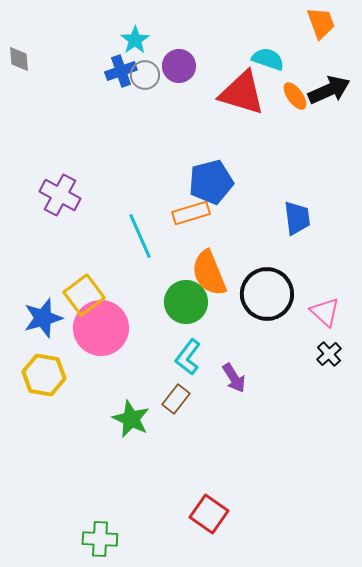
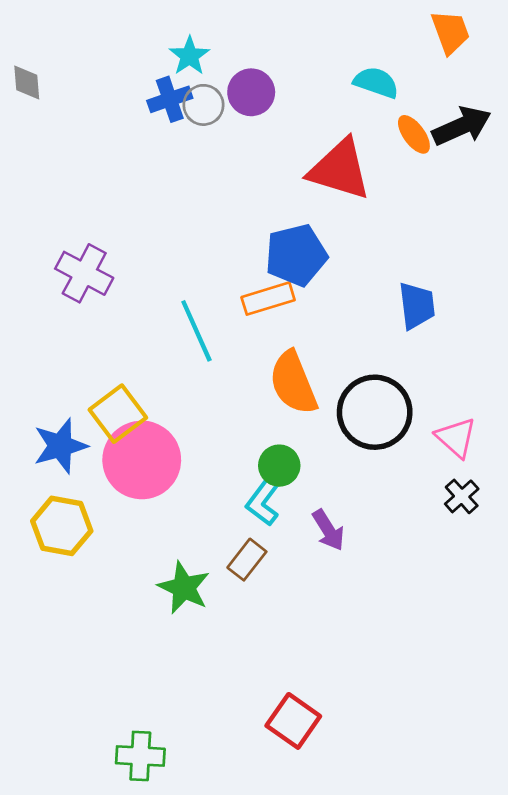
red triangle: (242, 93) -> (340, 169), moved
green circle: (186, 302) -> (279, 466), moved, size x0.7

